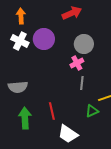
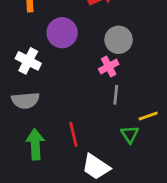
white cross: (20, 41) -> (28, 61), moved
green triangle: (92, 111) -> (130, 134), turned -40

